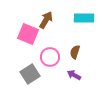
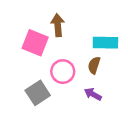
cyan rectangle: (84, 18) -> (105, 43), moved
brown arrow: (46, 20) -> (58, 25), turned -36

